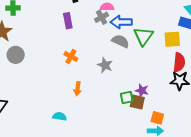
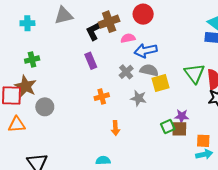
gray cross: (102, 17) -> (126, 72), moved
green triangle: (143, 36) -> (194, 73), moved
yellow square: (172, 39) -> (160, 83), moved
orange cross: (71, 56) -> (102, 97), turned -32

